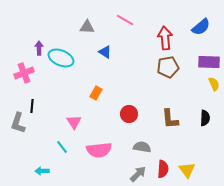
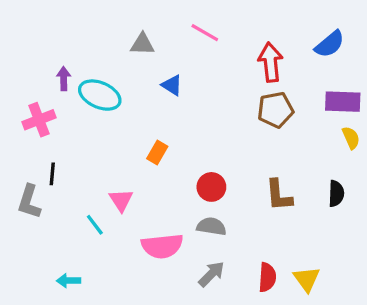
cyan line: (62, 147) -> (95, 225), moved
gray semicircle: (142, 147) -> (211, 226), moved
gray arrow: (138, 174) -> (211, 274), moved

